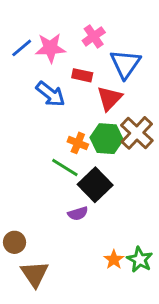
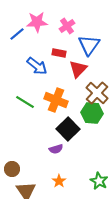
pink star: (50, 48) -> (37, 22), moved
green hexagon: (107, 139) -> (92, 113), moved
orange cross: (78, 143) -> (56, 100), size x1.6
green line: (65, 167) -> (25, 102), moved
orange star: (114, 260) -> (59, 181), moved

